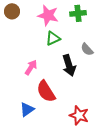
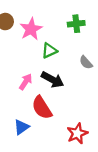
pink star: (48, 15) -> (31, 29), moved, turned 30
black arrow: (69, 65) -> (53, 80), moved, turned -45
red star: (79, 115) -> (77, 133), turned 30

